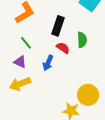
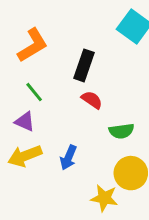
green semicircle: (82, 40) -> (121, 131), moved, turned 84
blue arrow: (48, 63) -> (68, 157), moved

